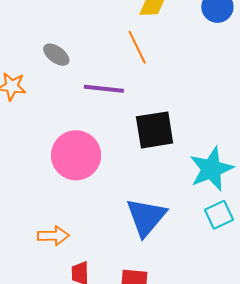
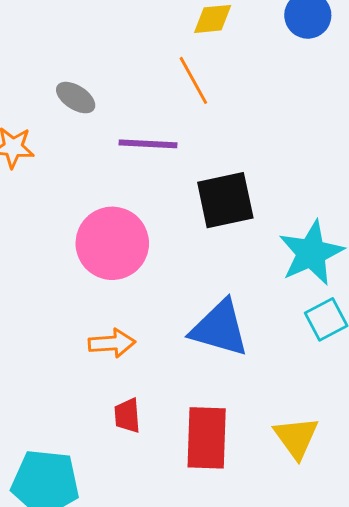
blue triangle: (146, 217) -> (220, 328), turned -51
orange arrow: (53, 236) -> (112, 343), moved

